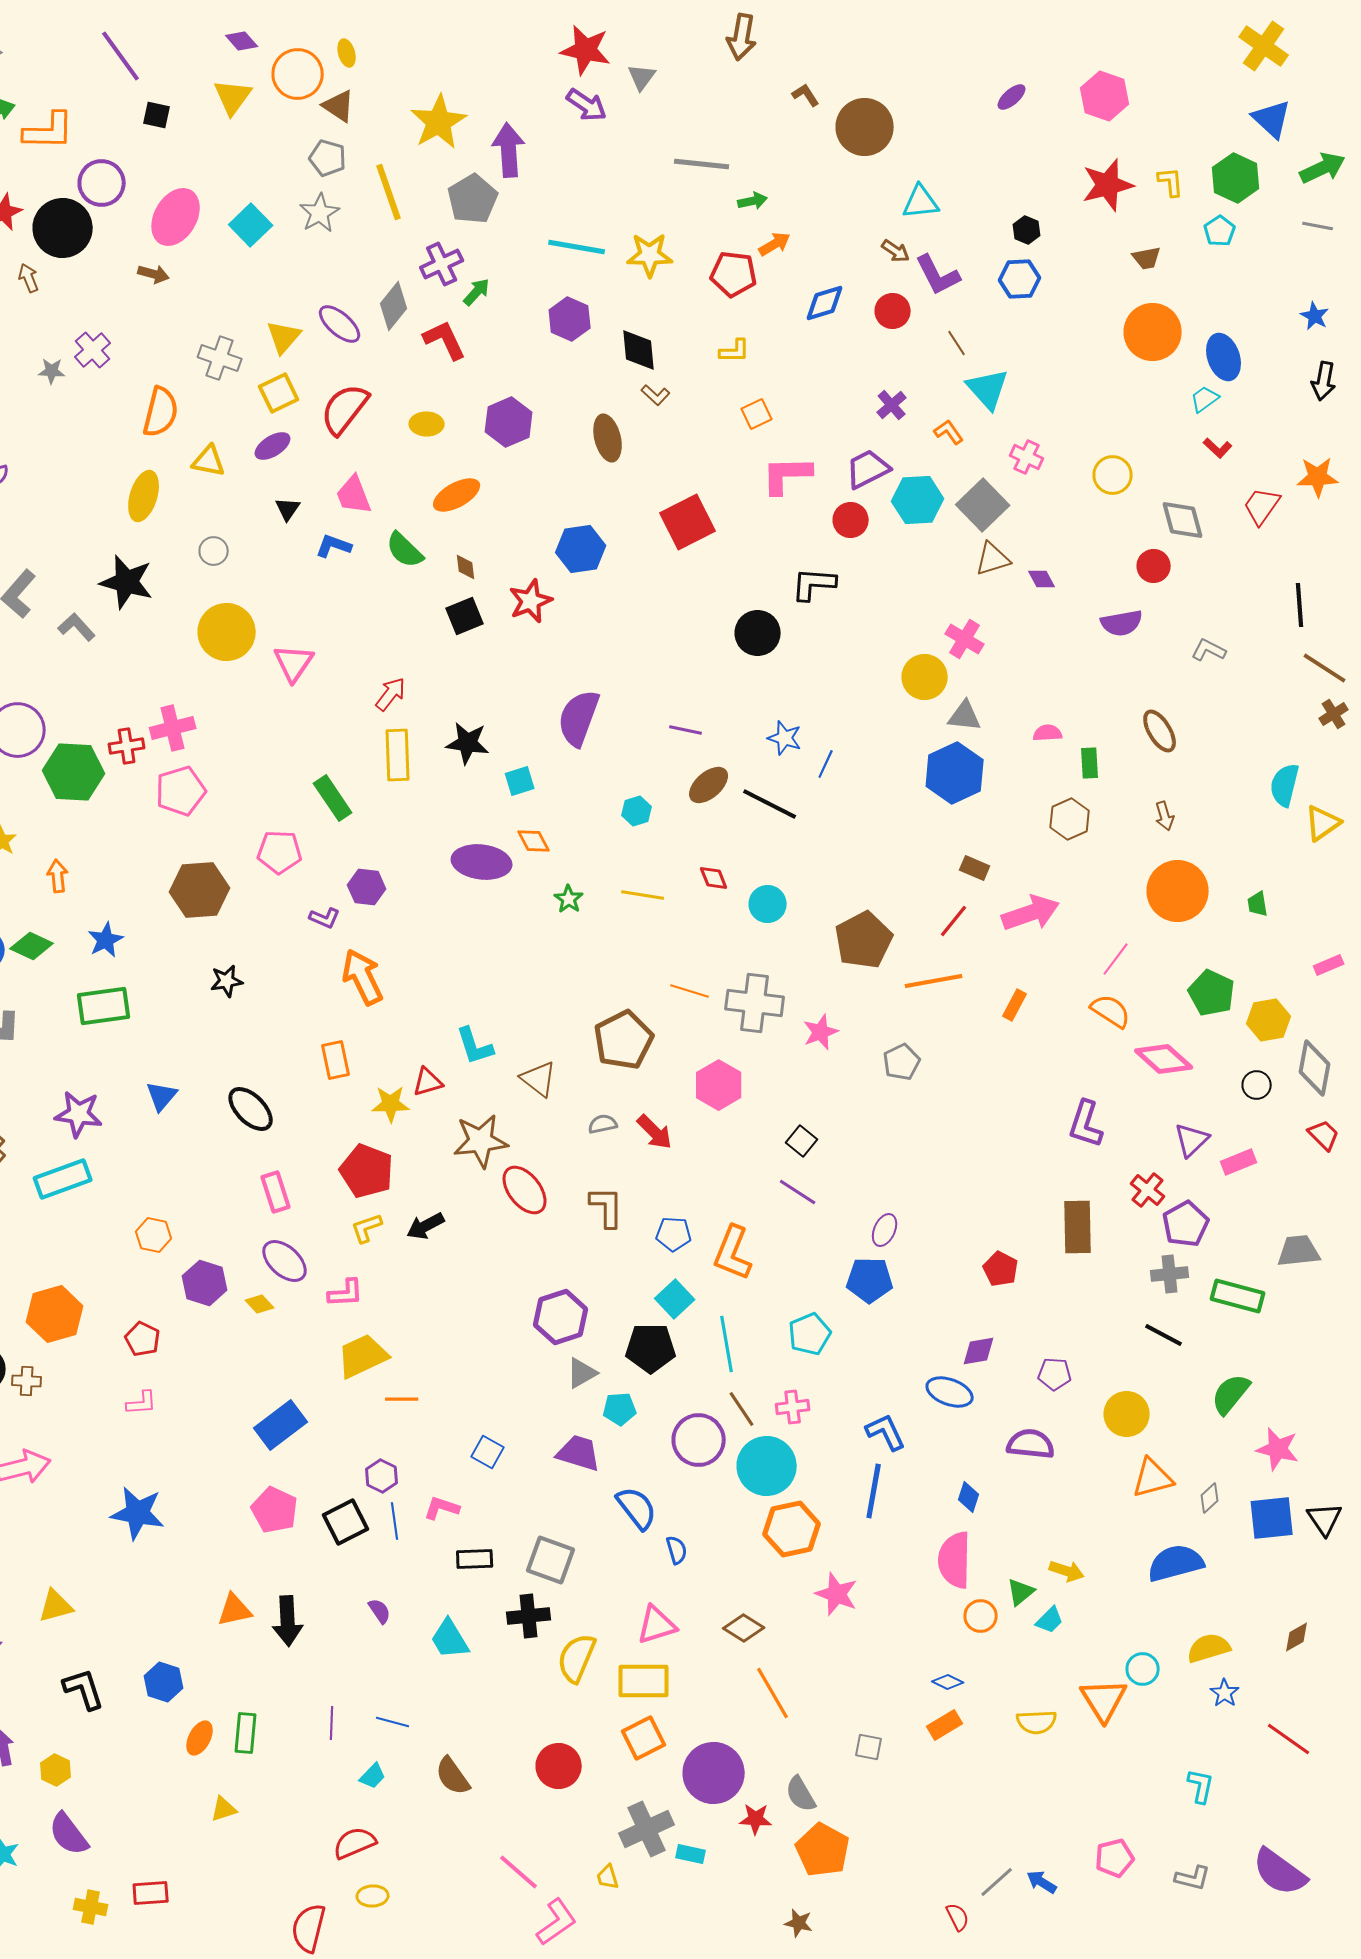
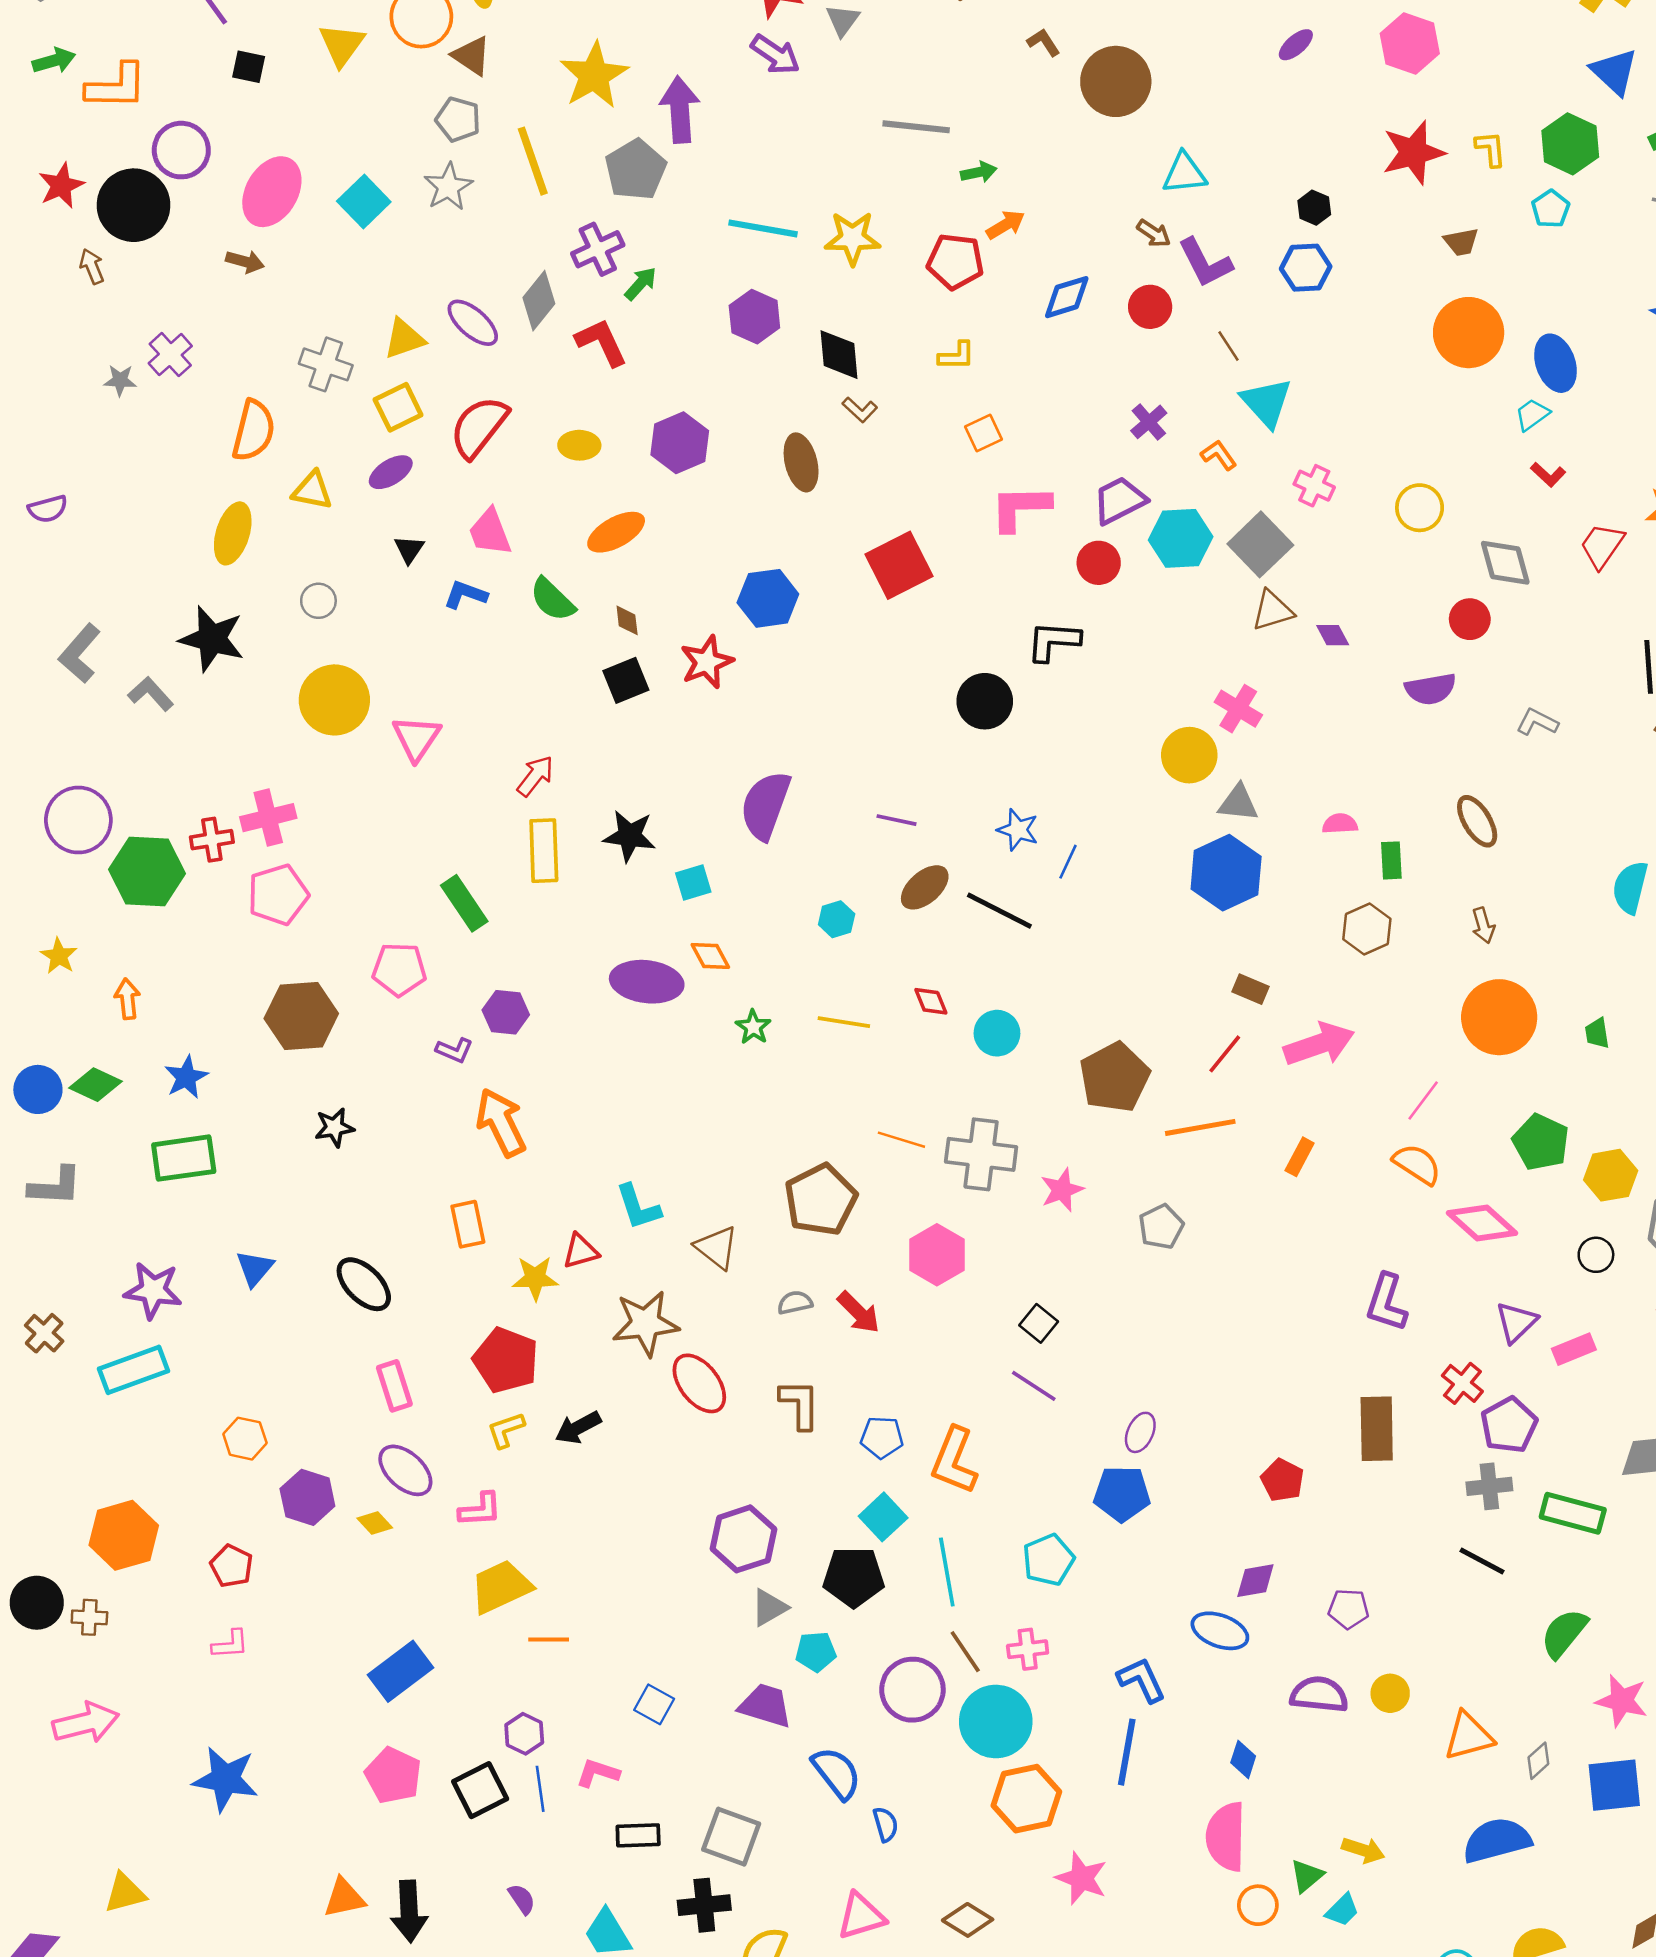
yellow triangle: (284, 337) -> (404, 339), turned 30
yellow circle: (1127, 1414) -> (1390, 1693), moved, size x0.7

